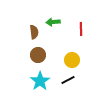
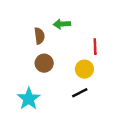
red line: (81, 29) -> (95, 47), moved
cyan star: (40, 81) -> (29, 99), moved

